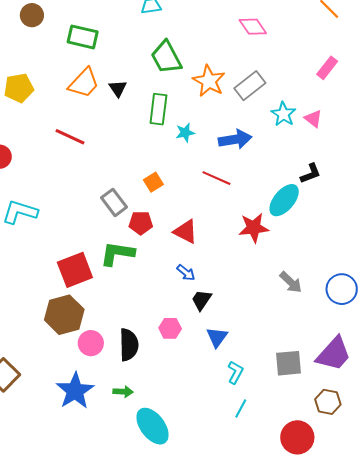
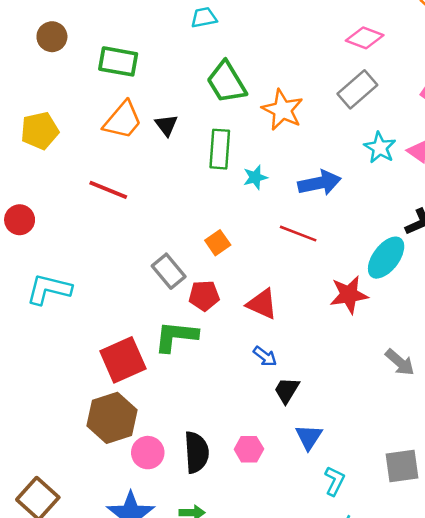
pink diamond: (253, 27) -> (365, 38), moved, turned -32
gray rectangle: (250, 86) -> (357, 89), moved
pink hexagon: (170, 328) -> (249, 449), moved

